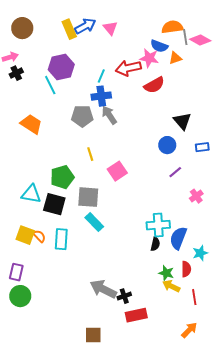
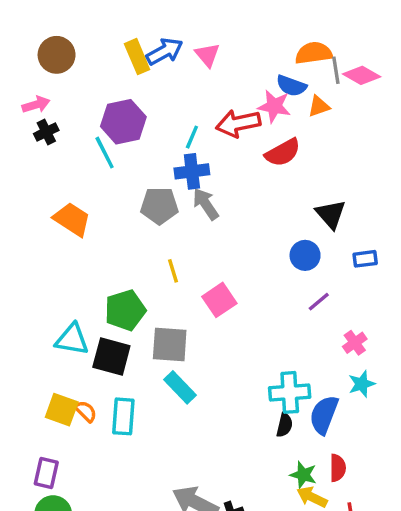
cyan star: (200, 253) -> (362, 384), moved

